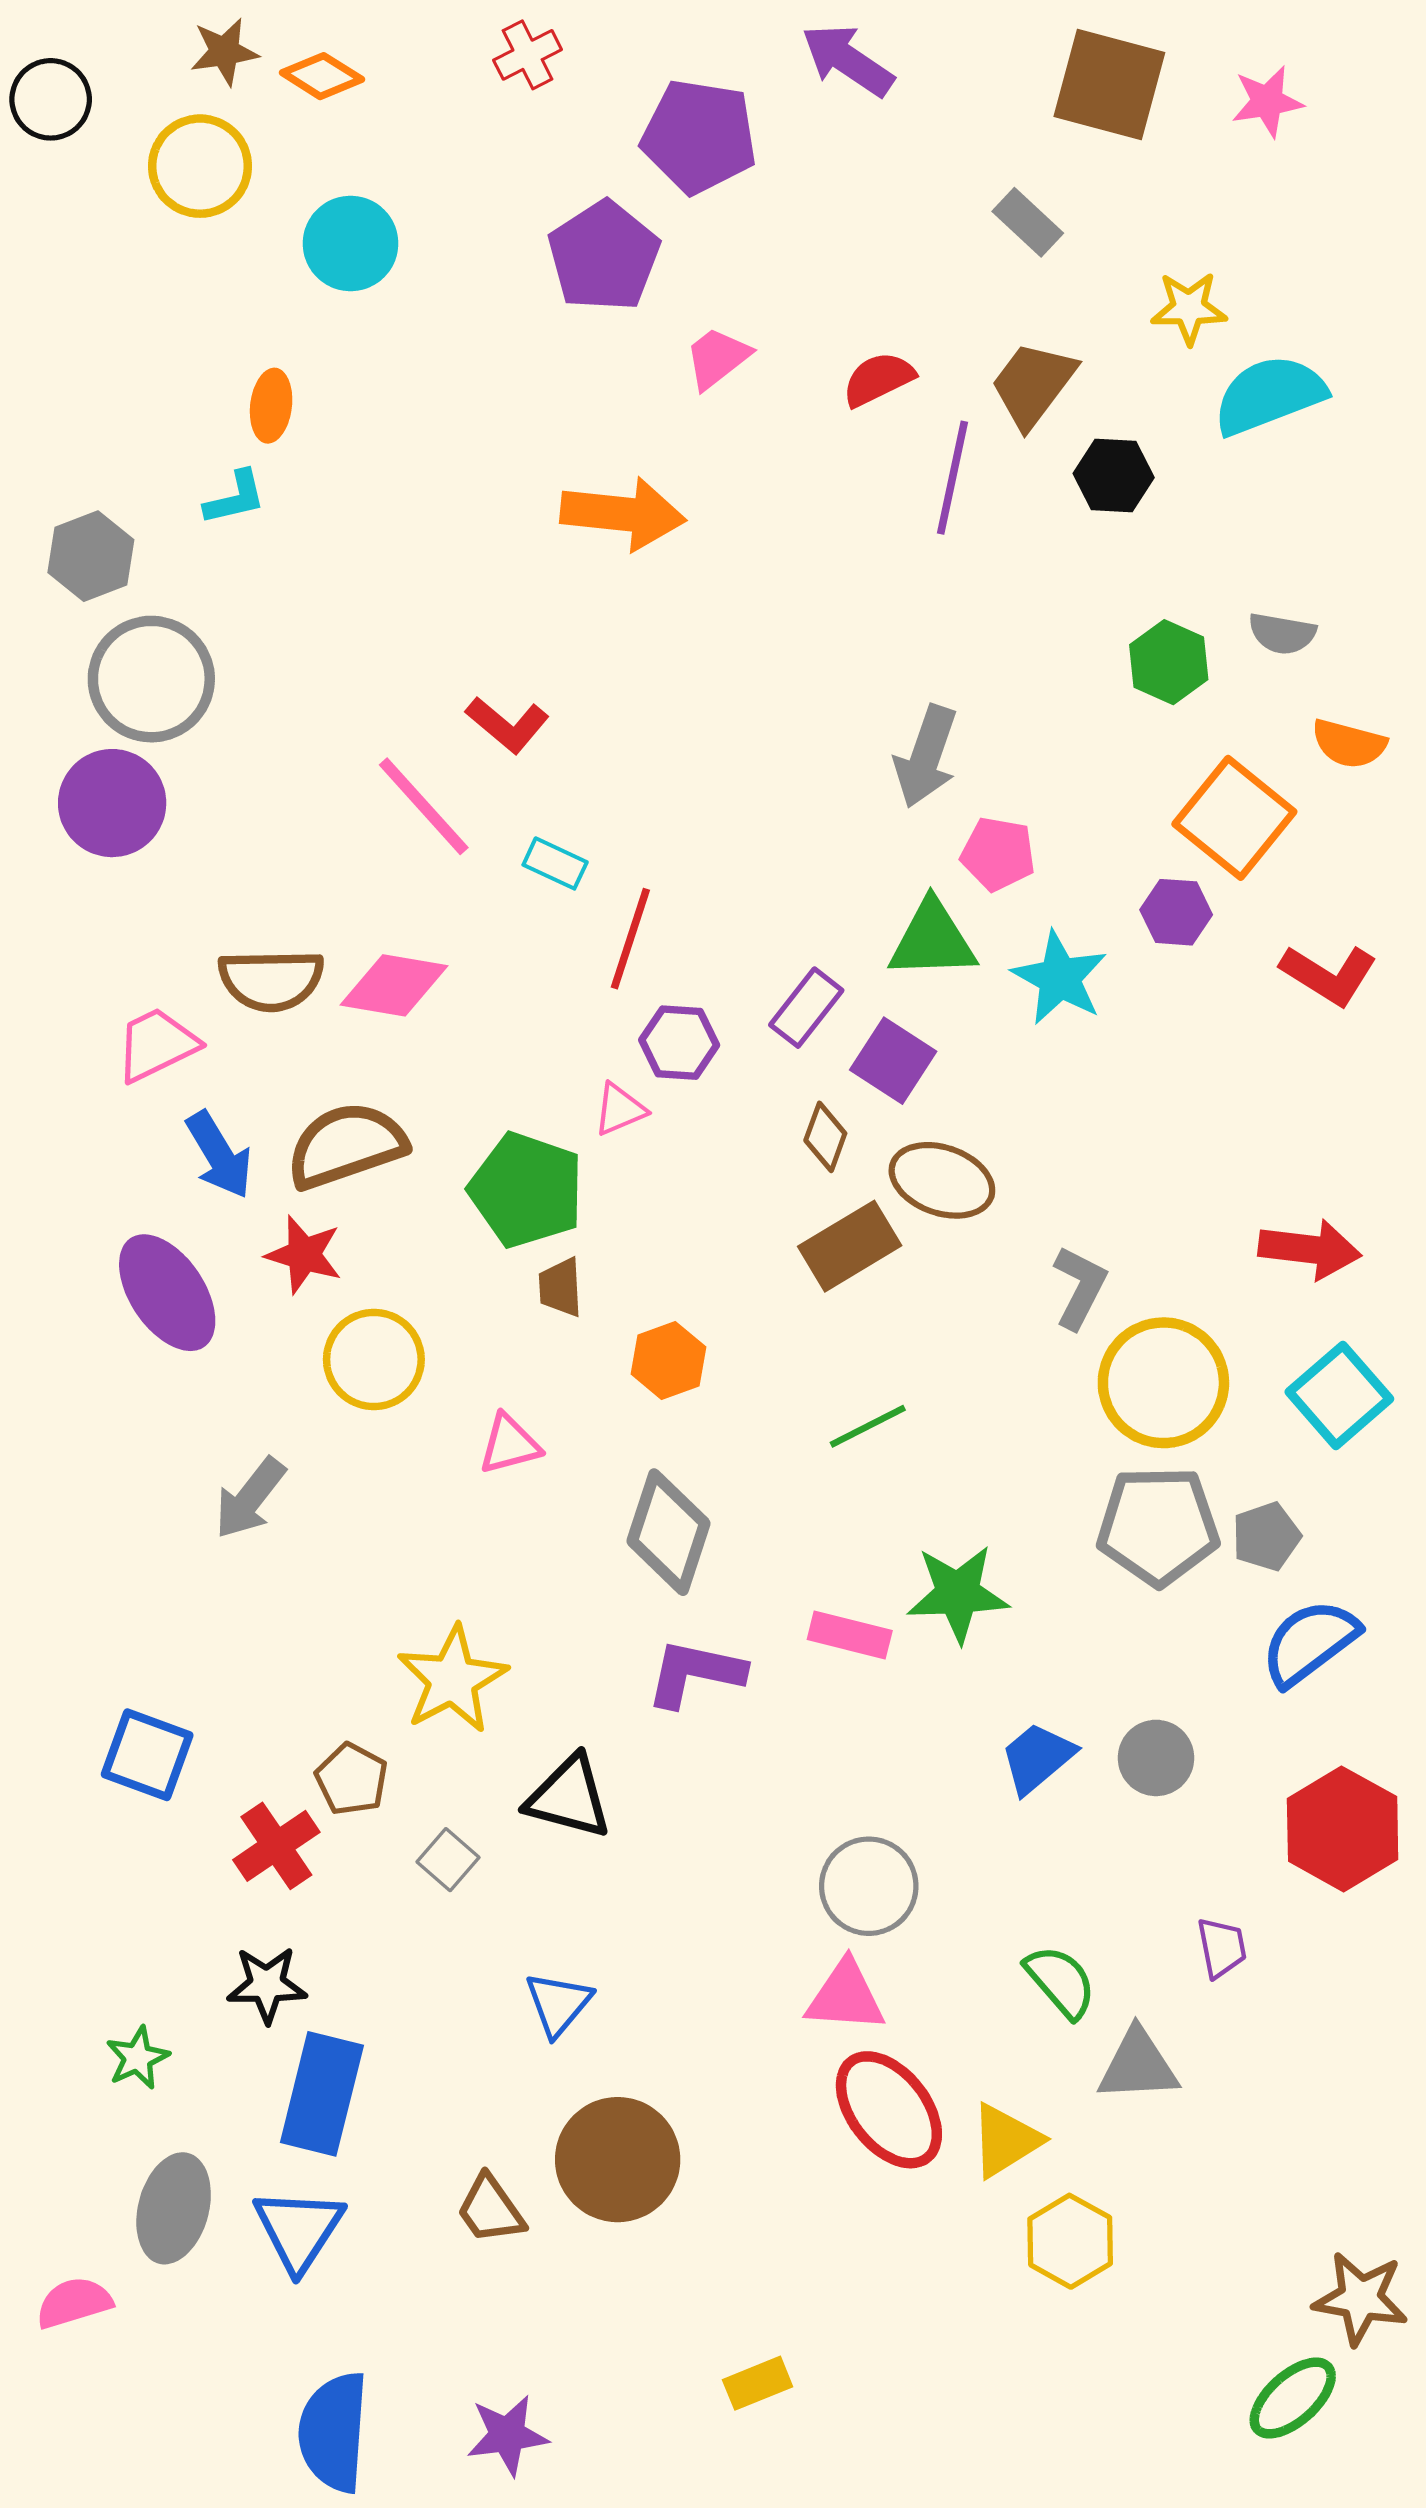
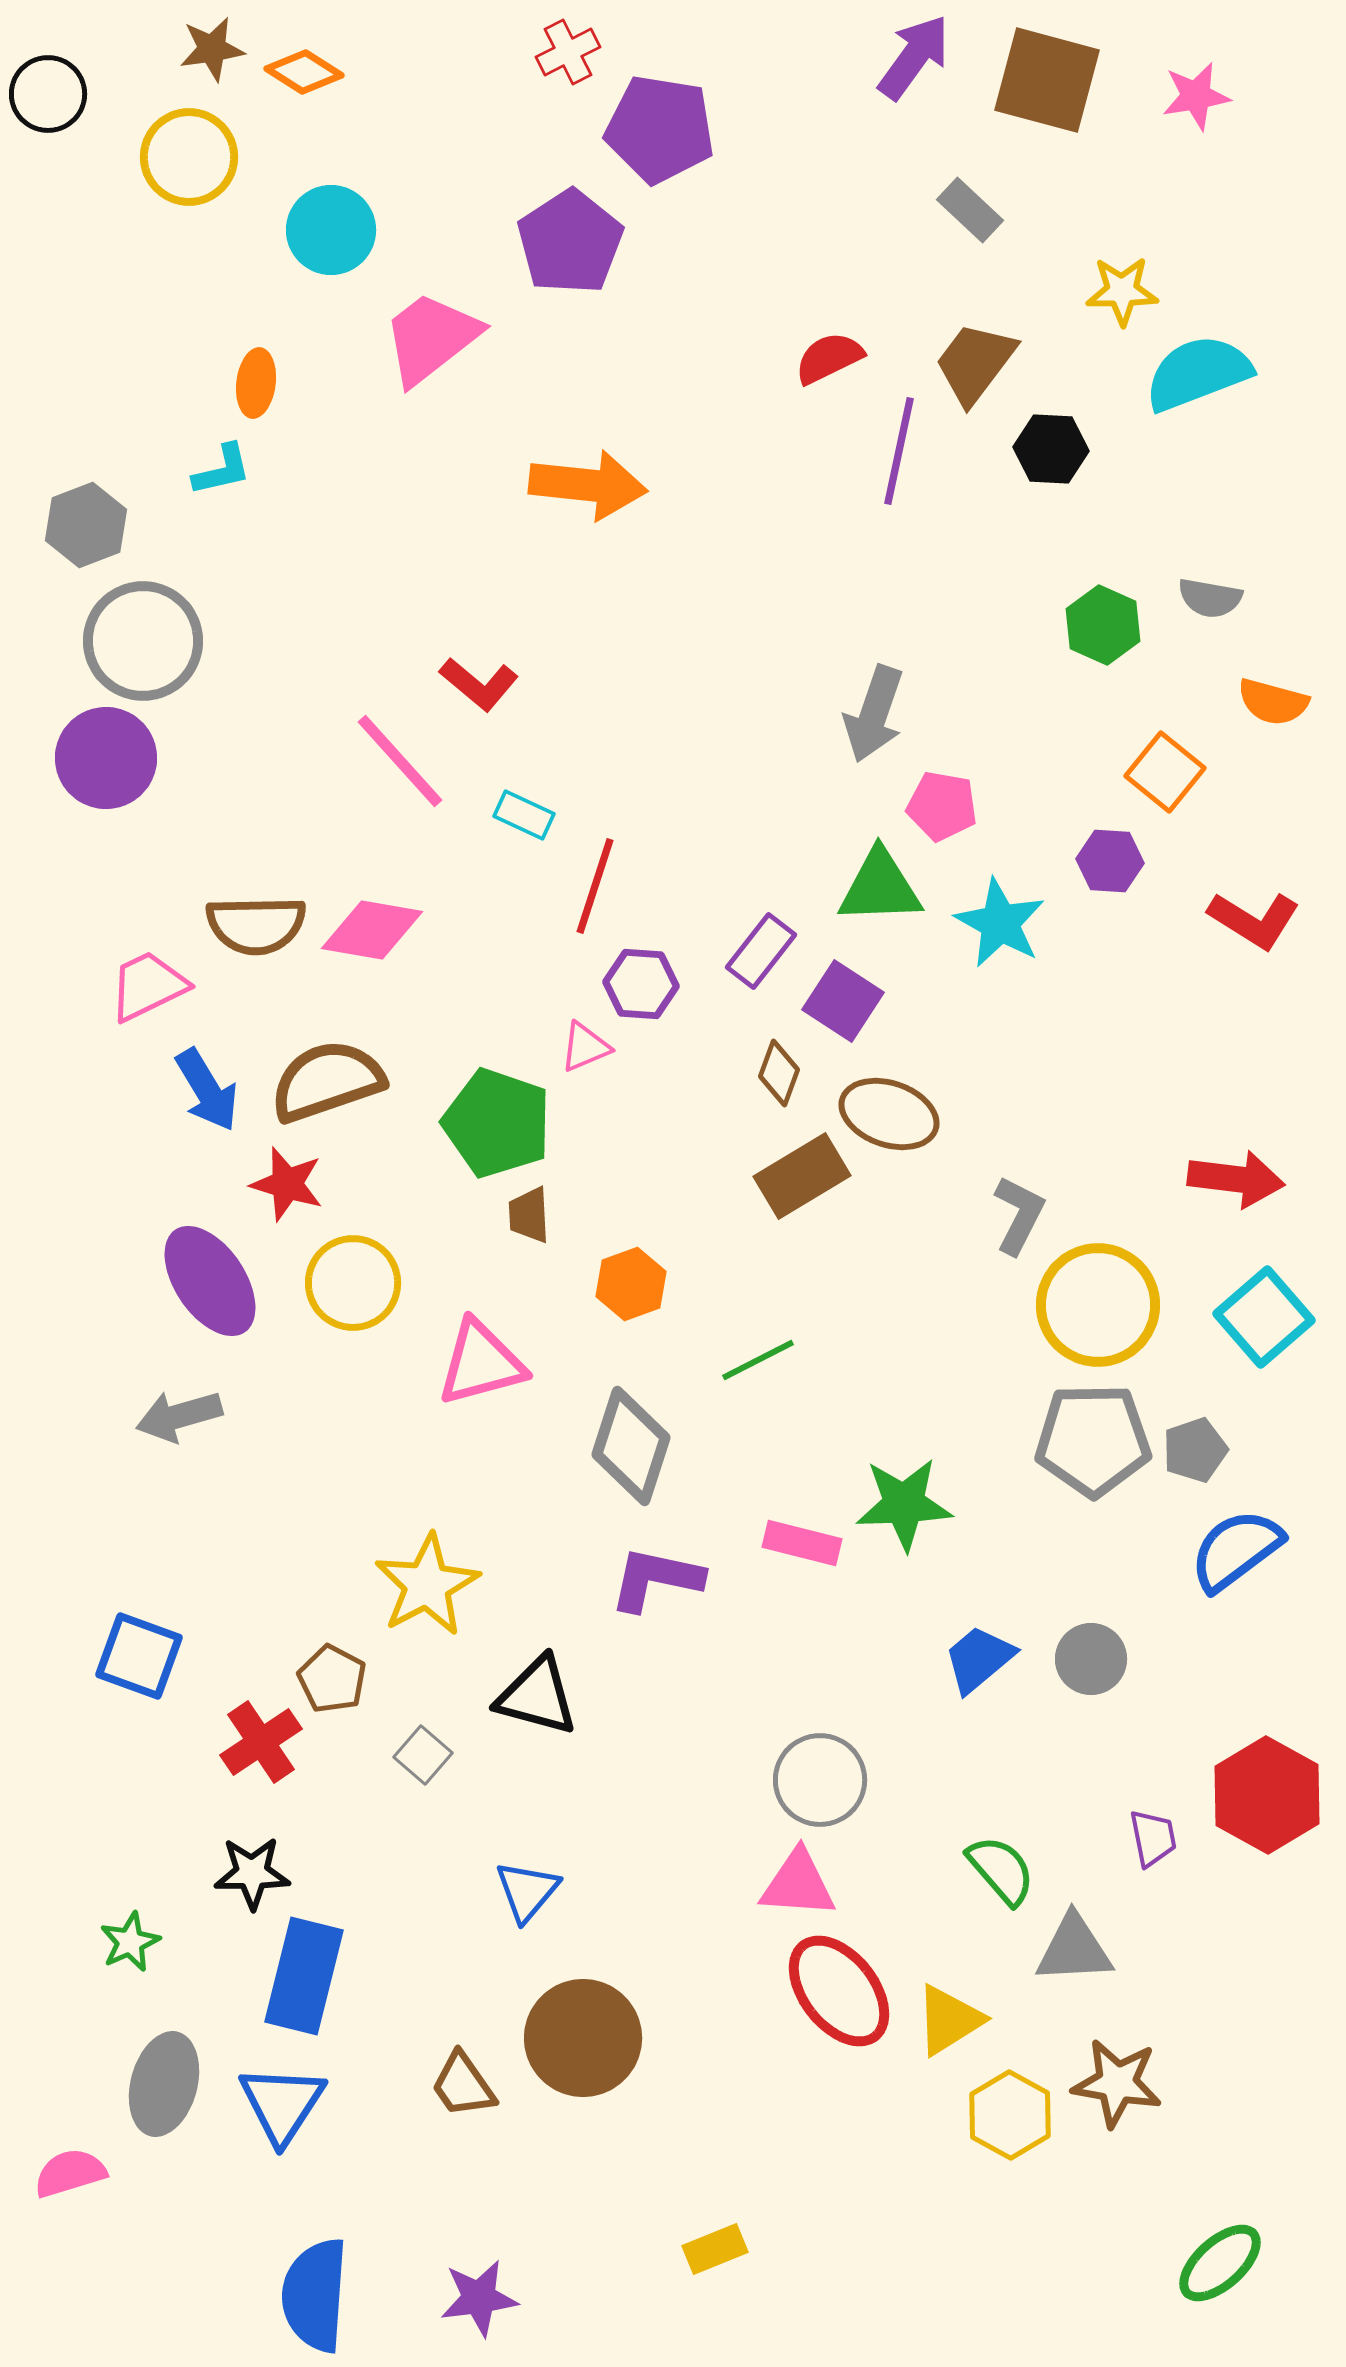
red cross: (528, 55) -> (568, 52), moved
purple arrow: (848, 60) -> (914, 57), moved, turned 92
pink trapezoid: (717, 358) -> (431, 338), moved, size x1.6
orange square: (1234, 818) -> (1165, 772), size x0.7
purple ellipse: (167, 1293) -> (210, 1281), moved
green line: (868, 1426) -> (758, 1360), moved
pink triangle: (510, 1444) -> (481, 1363), size x1.5
gray arrow: (250, 1498) -> (179, 1416), moved, turned 36
red hexagon: (1343, 1829) -> (1267, 1795), moved
brown star: (1361, 2298) -> (1117, 2083), moved

